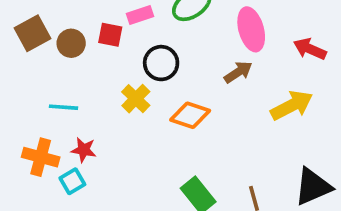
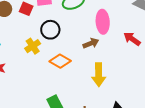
yellow arrow: (292, 105) -> (99, 75), moved, turned 105

